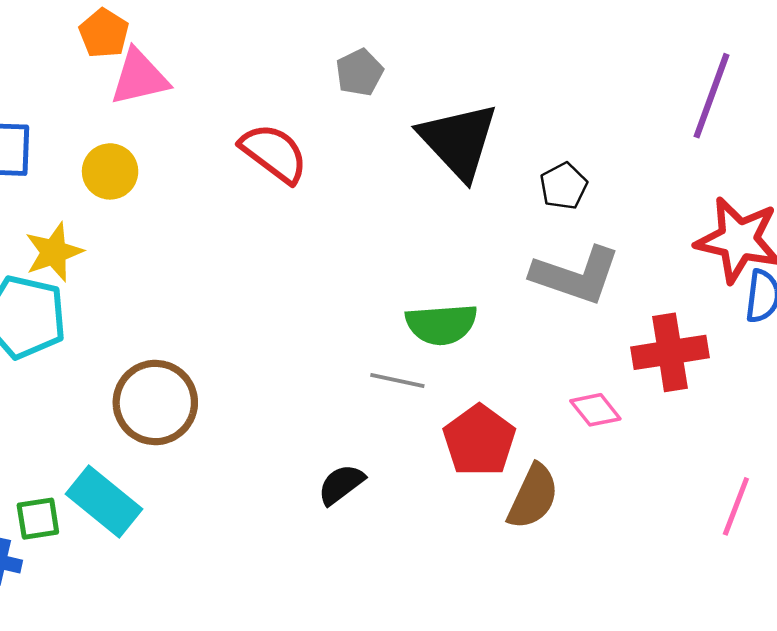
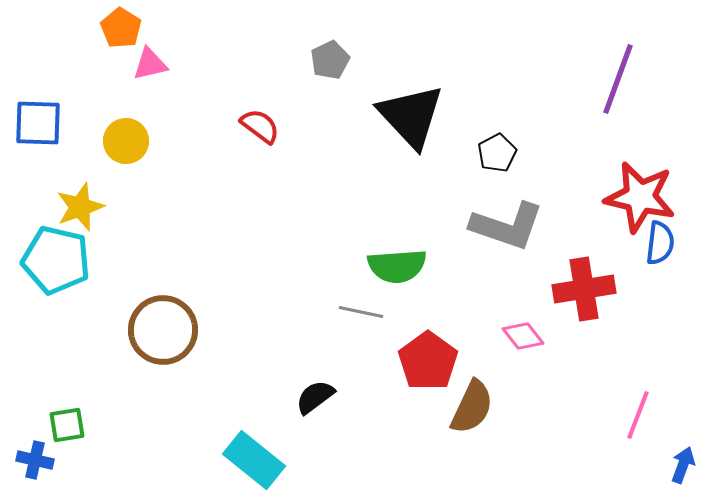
pink triangle: (139, 77) -> (150, 64), size x0.7
red semicircle: (274, 153) -> (260, 126), size x0.7
cyan rectangle: (104, 502) -> (254, 460), moved

